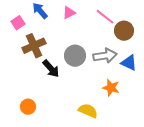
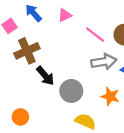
pink line: (105, 17) -> (95, 35), moved
gray circle: (75, 56) -> (71, 91), moved

